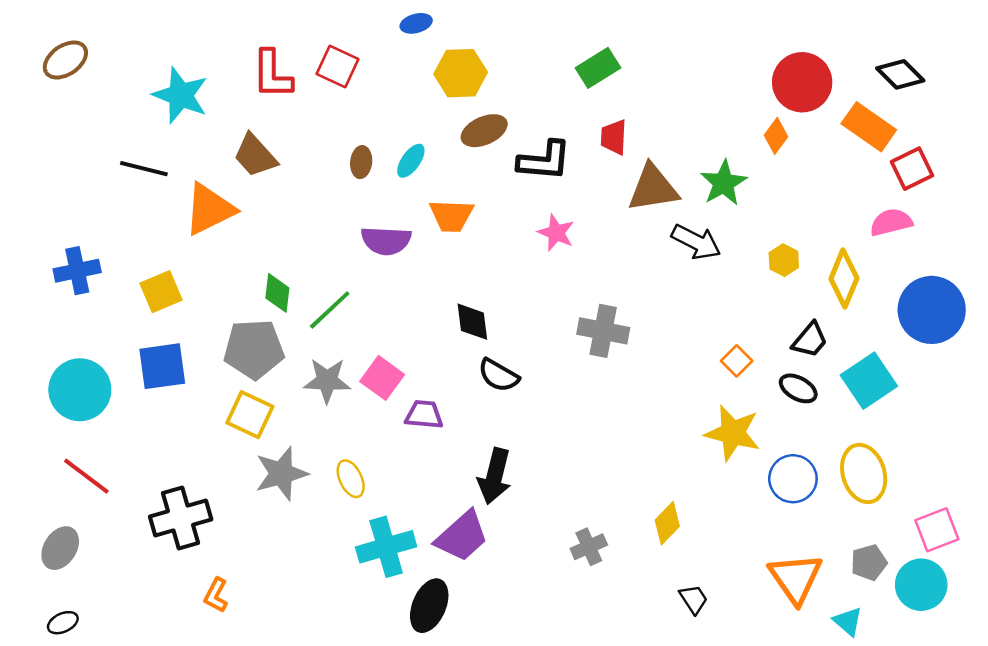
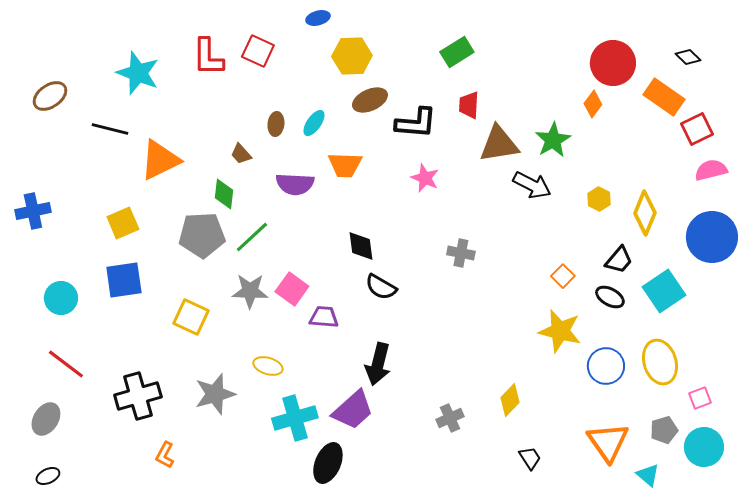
brown ellipse: (65, 60) -> (50, 96), moved
black diamond: (900, 74) -> (688, 57), size x0.7
brown trapezoid: (255, 156) -> (241, 154), moved, size x0.6
pink semicircle: (891, 222) -> (711, 170), moved
blue cross: (77, 271) -> (33, 211), moved
green diamond: (277, 293) -> (224, 194), moved
gray cross: (603, 331) -> (461, 253), size x0.7
gray pentagon: (254, 349) -> (202, 235), moved
cyan circle: (80, 390) -> (61, 298), size x0.7
gray star: (281, 473) -> (215, 394), moved
yellow ellipse: (351, 479) -> (268, 366), turned -48
pink square: (937, 530) -> (700, 398), moved, size x0.7

